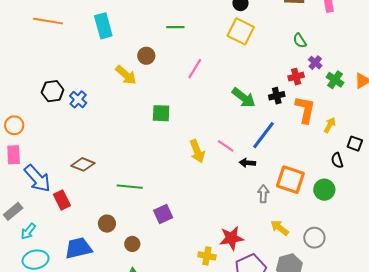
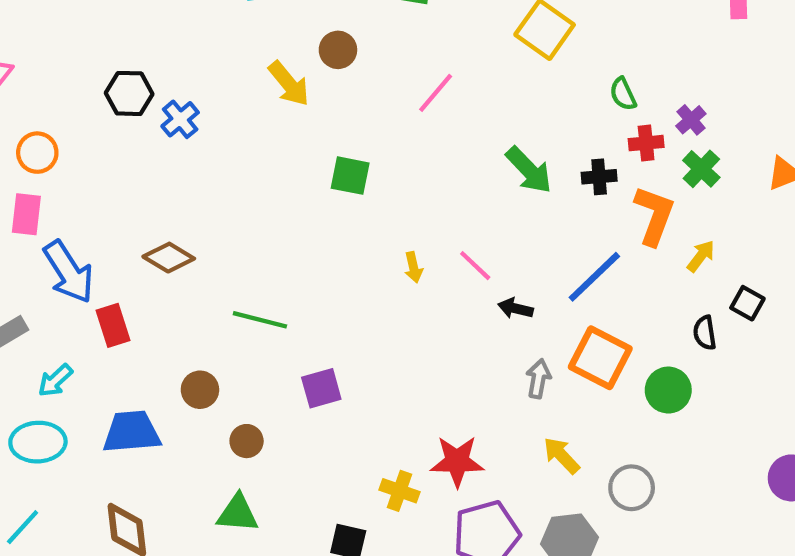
green semicircle: (300, 41) -> (623, 94), moved
green cross: (335, 80) -> (701, 169), moved
blue line: (263, 135) -> (594, 277), moved
yellow arrow: (197, 151) -> (413, 267), size x0.6
cyan arrow: (28, 231) -> (55, 380), moved

